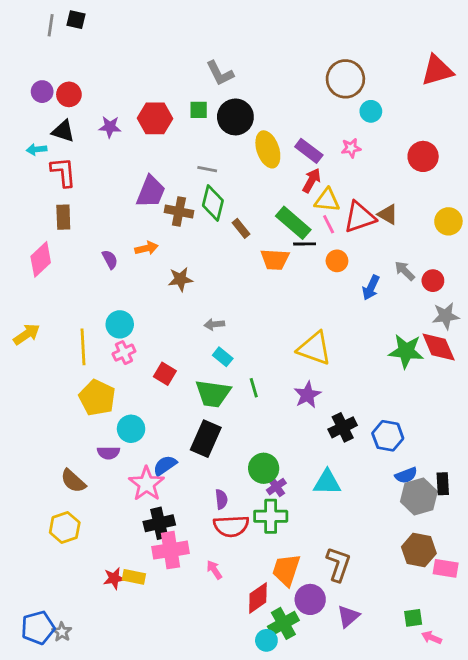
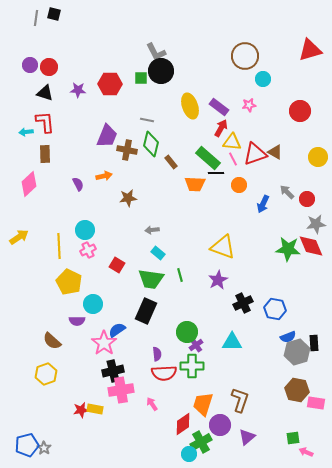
black circle: (235, 117) -> (161, 71), moved
cyan arrow: (36, 149) -> (26, 132), moved

